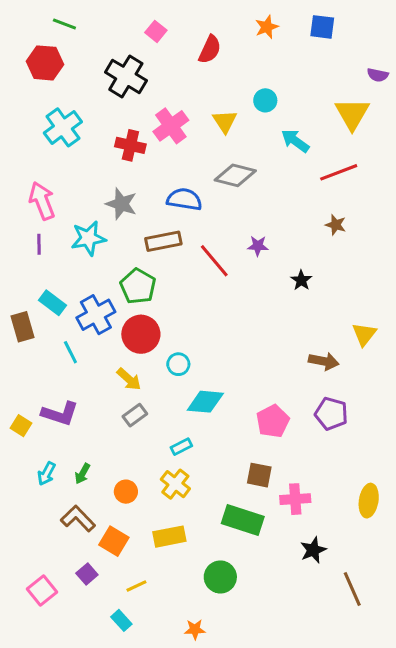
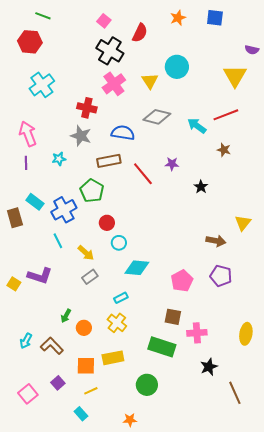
black cross: (126, 76) -> (110, 51), moved
cyan circle: (265, 100) -> (177, 67), size x1.5
cyan arrow: (295, 141) -> (197, 126), moved
red cross: (130, 145) -> (87, 108), moved
cyan star: (88, 238) -> (59, 159), size x0.6
red circle: (141, 334) -> (107, 223), moved, size x0.6
cyan line: (70, 352) -> (58, 241), moved
cyan arrow: (46, 474) -> (26, 341), moved
green arrow: (82, 474) -> (66, 316), moved
orange square: (114, 541) -> (86, 366), moved, turned -30

